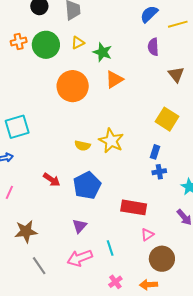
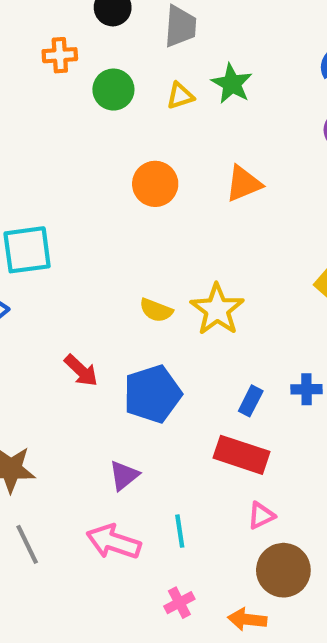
orange cross: (19, 42) -> (60, 55), moved
green circle: (46, 45) -> (113, 90), size x0.7
green star: (102, 52) -> (232, 84), moved
orange circle: (73, 86) -> (155, 184), size x0.7
blue rectangle: (155, 152) -> (251, 401), moved
pink arrow: (80, 258) -> (114, 542), turned 30

